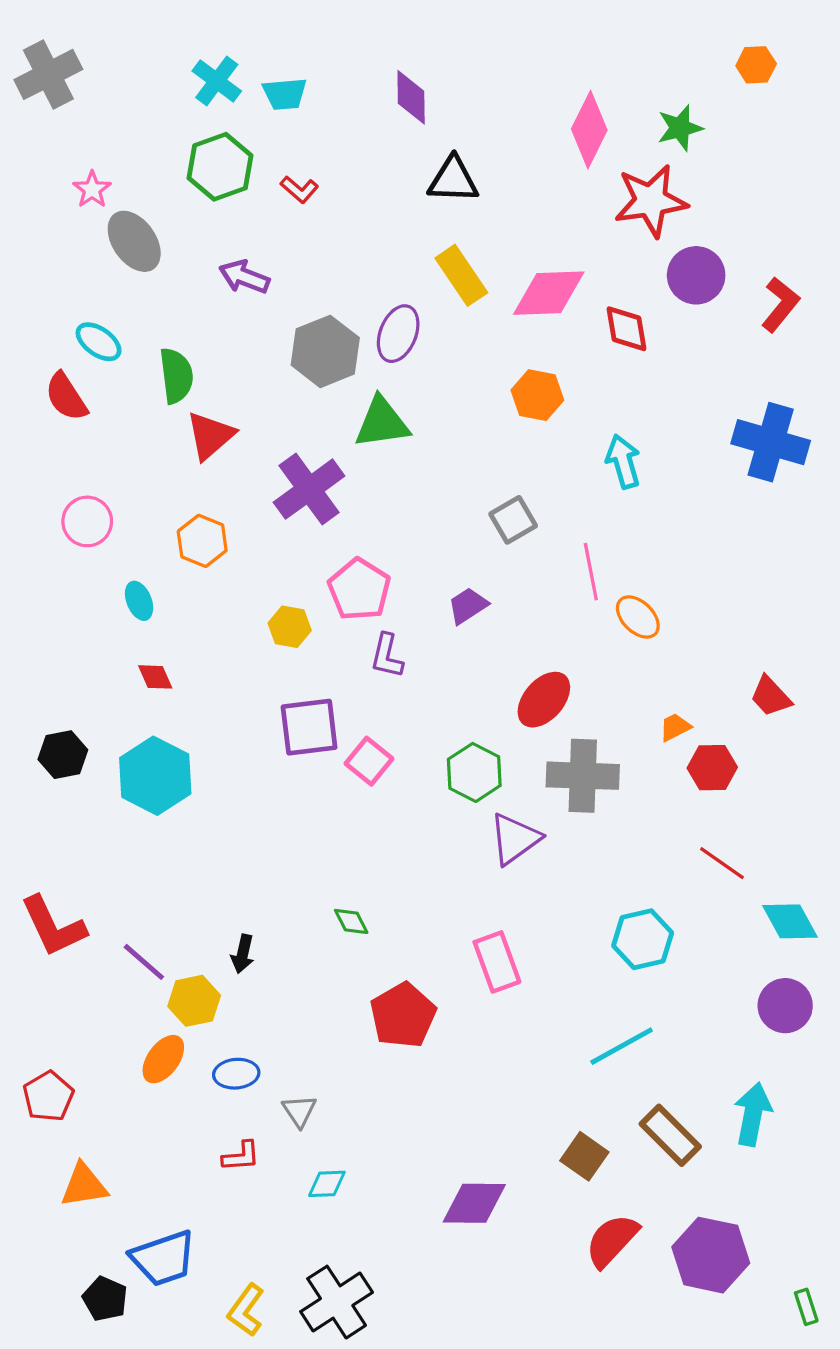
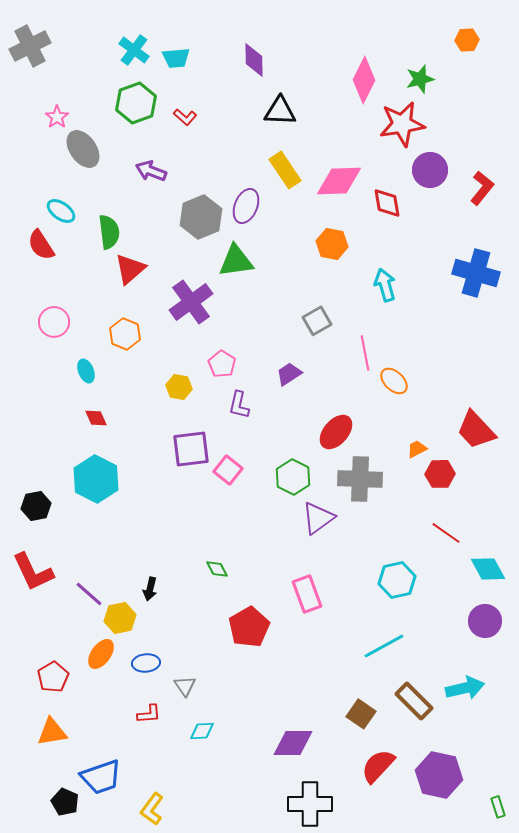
pink pentagon: (359, 589) -> (222, 364), size x0.7
red trapezoid: (771, 696) -> (476, 430), size x1.5
black hexagon: (63, 755) -> (36, 506), moved
red pentagon: (48, 1096) -> (53, 677), moved
cyan arrow: (753, 1114) -> (465, 688), turned 66
black cross: (337, 1302) -> (310, 804), moved, turned 33

